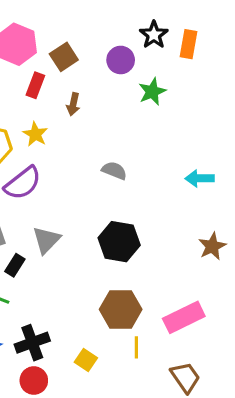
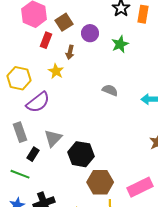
purple circle: (121, 60) -> (90, 33), moved
yellow star: (35, 134) -> (56, 71), moved
gray semicircle: (114, 171) -> (110, 90), moved
black hexagon: (119, 242) -> (81, 154), moved

